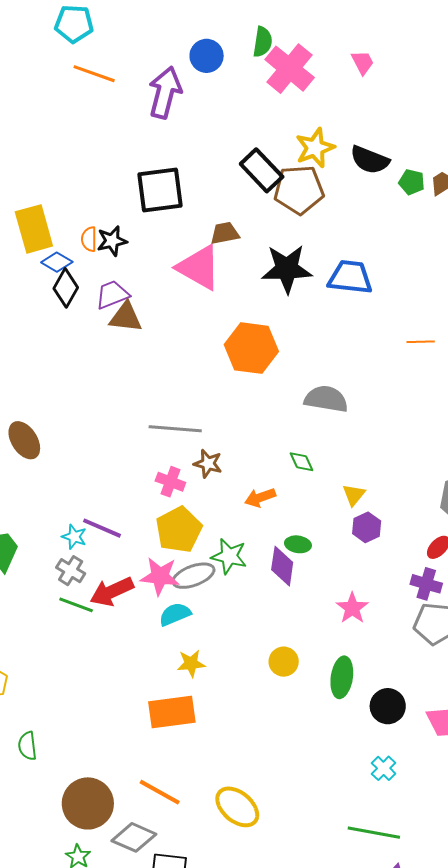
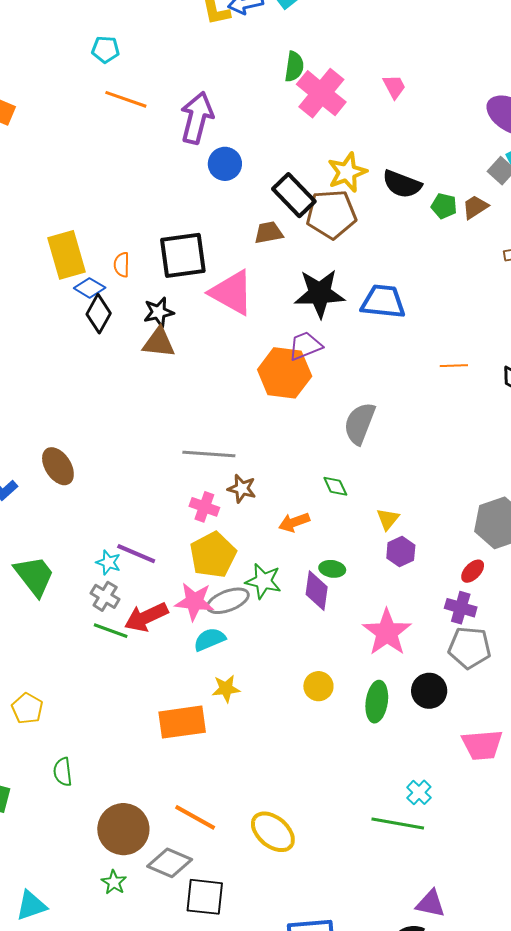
cyan pentagon: (74, 24) -> (105, 49), size x0.7
blue circle: (207, 56) -> (225, 164), moved
black square: (160, 190) -> (183, 255), moved
brown trapezoid: (225, 233) -> (269, 233), moved
black star: (112, 241) -> (159, 312), moved
purple trapezoid: (112, 295) -> (305, 346), moved
gray semicircle: (326, 399) -> (360, 423), turned -78
pink star: (352, 608) -> (387, 632), size x1.5
black circle: (388, 706) -> (429, 691), moved
orange rectangle: (172, 712) -> (182, 722), moved
green line: (374, 833) -> (398, 823), moved

